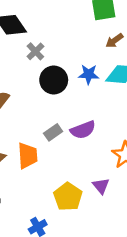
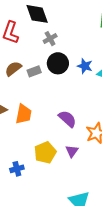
purple semicircle: (83, 130) -> (67, 119), moved, turned -132
gray rectangle: (53, 132) -> (34, 71), moved

